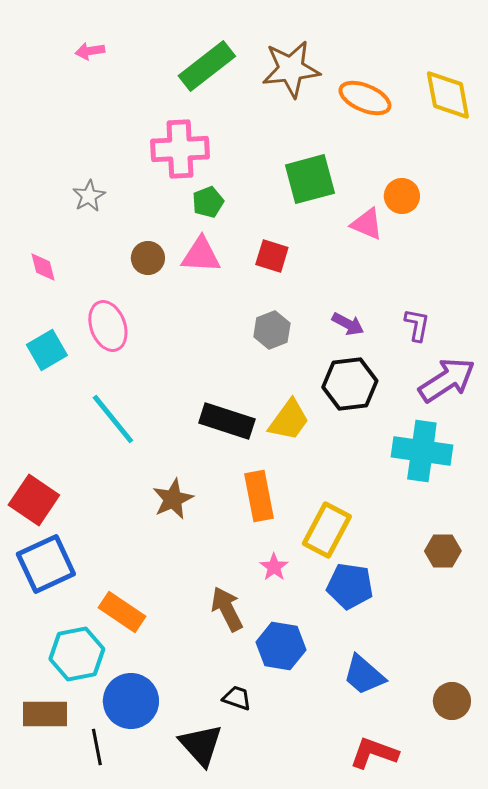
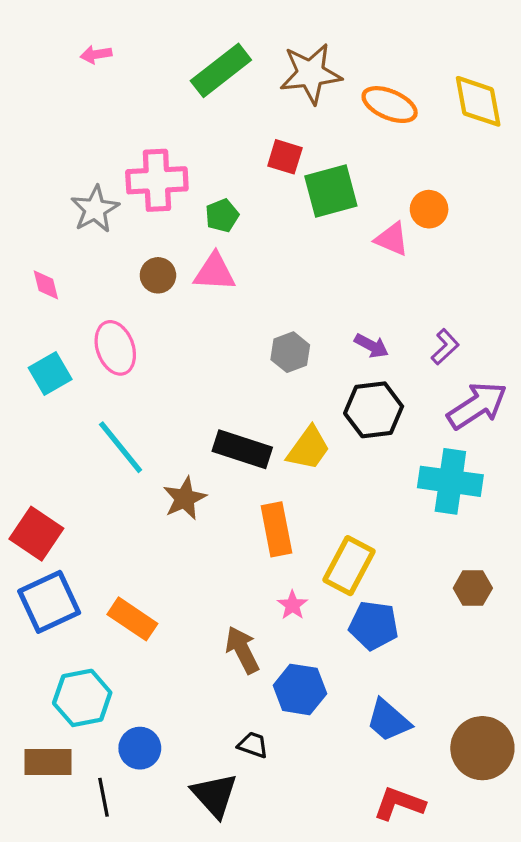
pink cross: (180, 149) -> (157, 180), moved
gray star: (89, 196) -> (95, 209), size x1.4
red square: (272, 256) -> (285, 157), moved
purple L-shape: (417, 325) -> (445, 347), turned 36
brown star: (173, 499) -> (185, 498), moved
orange rectangle: (122, 612) -> (132, 619), moved
blue circle: (131, 701) -> (140, 748), size x0.7
brown circle: (452, 701) -> (482, 748), size x1.6

